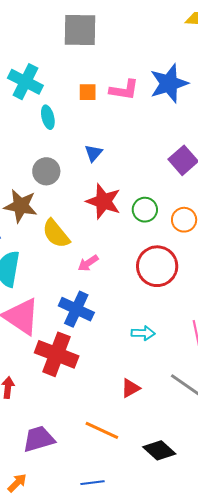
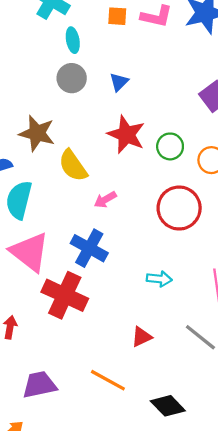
gray circle: (46, 171) -> (72, 78), moved

